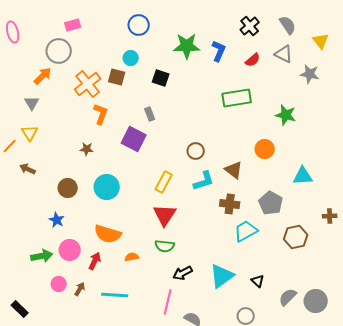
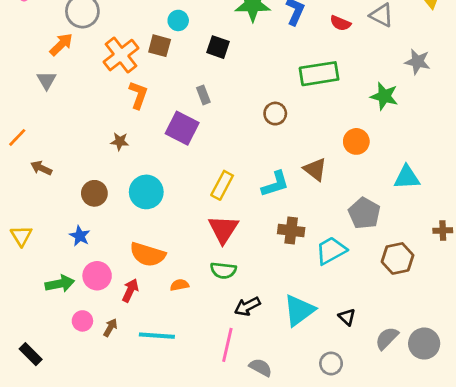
red semicircle: (253, 60) -> (340, 23), turned 63
gray star: (310, 74) -> (417, 62), moved
yellow triangle: (30, 133) -> (21, 236), moved
brown circle: (196, 151) -> (275, 114), moved
brown cross: (230, 204) -> (291, 231), moved

